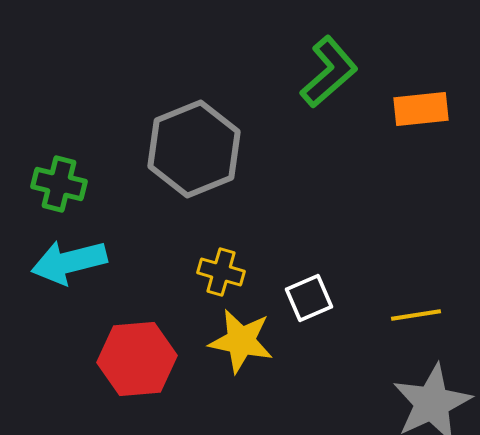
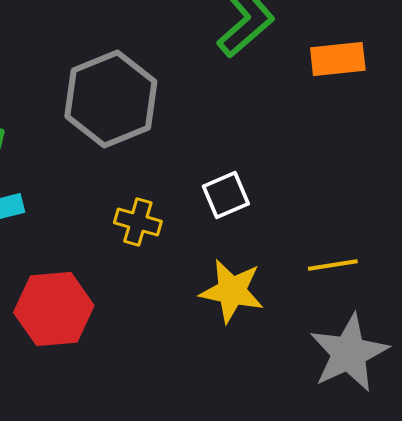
white square: (309, 298) -> (226, 195), moved
yellow star: (241, 341) -> (232, 291), moved

